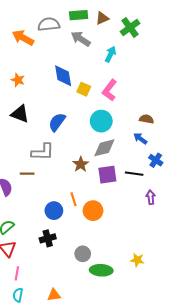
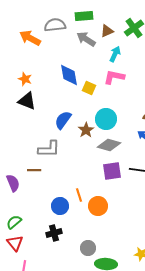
brown triangle: (102, 18) -> (107, 31), moved
pink L-shape: (109, 90) -> (114, 77), moved, turned 65
black triangle: (20, 114) -> (27, 101), moved
gray diamond: (104, 148) -> (109, 145), turned 30
brown star: (81, 164) -> (86, 130), moved

